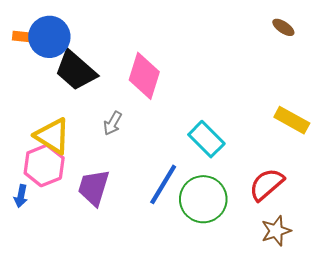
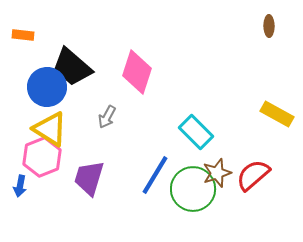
brown ellipse: (283, 27) -> (269, 26), turned 55
blue circle: (49, 37) -> (47, 87), moved
brown star: (276, 231) -> (217, 173), moved

